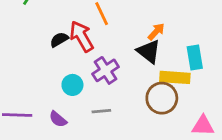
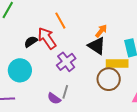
cyan circle: (72, 85) -> (20, 70), moved, size x1.5
gray line: (101, 111) -> (65, 92), turned -64
purple semicircle: (58, 119) -> (54, 98), moved

